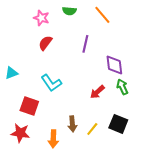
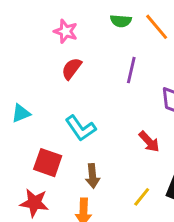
green semicircle: (69, 11) -> (121, 21), moved
red arrow: (97, 92) -> (149, 142), turned -91
brown arrow: (72, 124) -> (92, 176), moved

